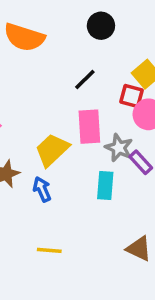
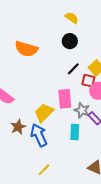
black line: (85, 79) -> (73, 69), moved
blue arrow: (42, 189) -> (39, 135), size x1.6
yellow line: (49, 250) -> (44, 170), turned -48

